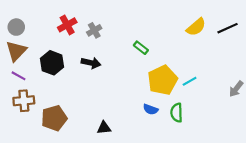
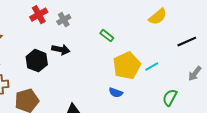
black line: (227, 28) -> (187, 42), moved
black hexagon: (52, 63) -> (37, 61), moved
green semicircle: (177, 113) -> (170, 98), moved, turned 30

